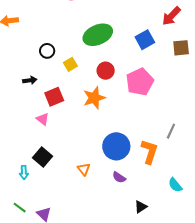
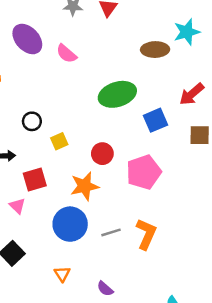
green ellipse: (98, 35) -> (117, 94), moved
gray line: (171, 131) -> (111, 232), moved, turned 42
blue circle: (116, 146) -> (70, 224), moved
orange L-shape: (149, 152) -> (146, 234), moved

